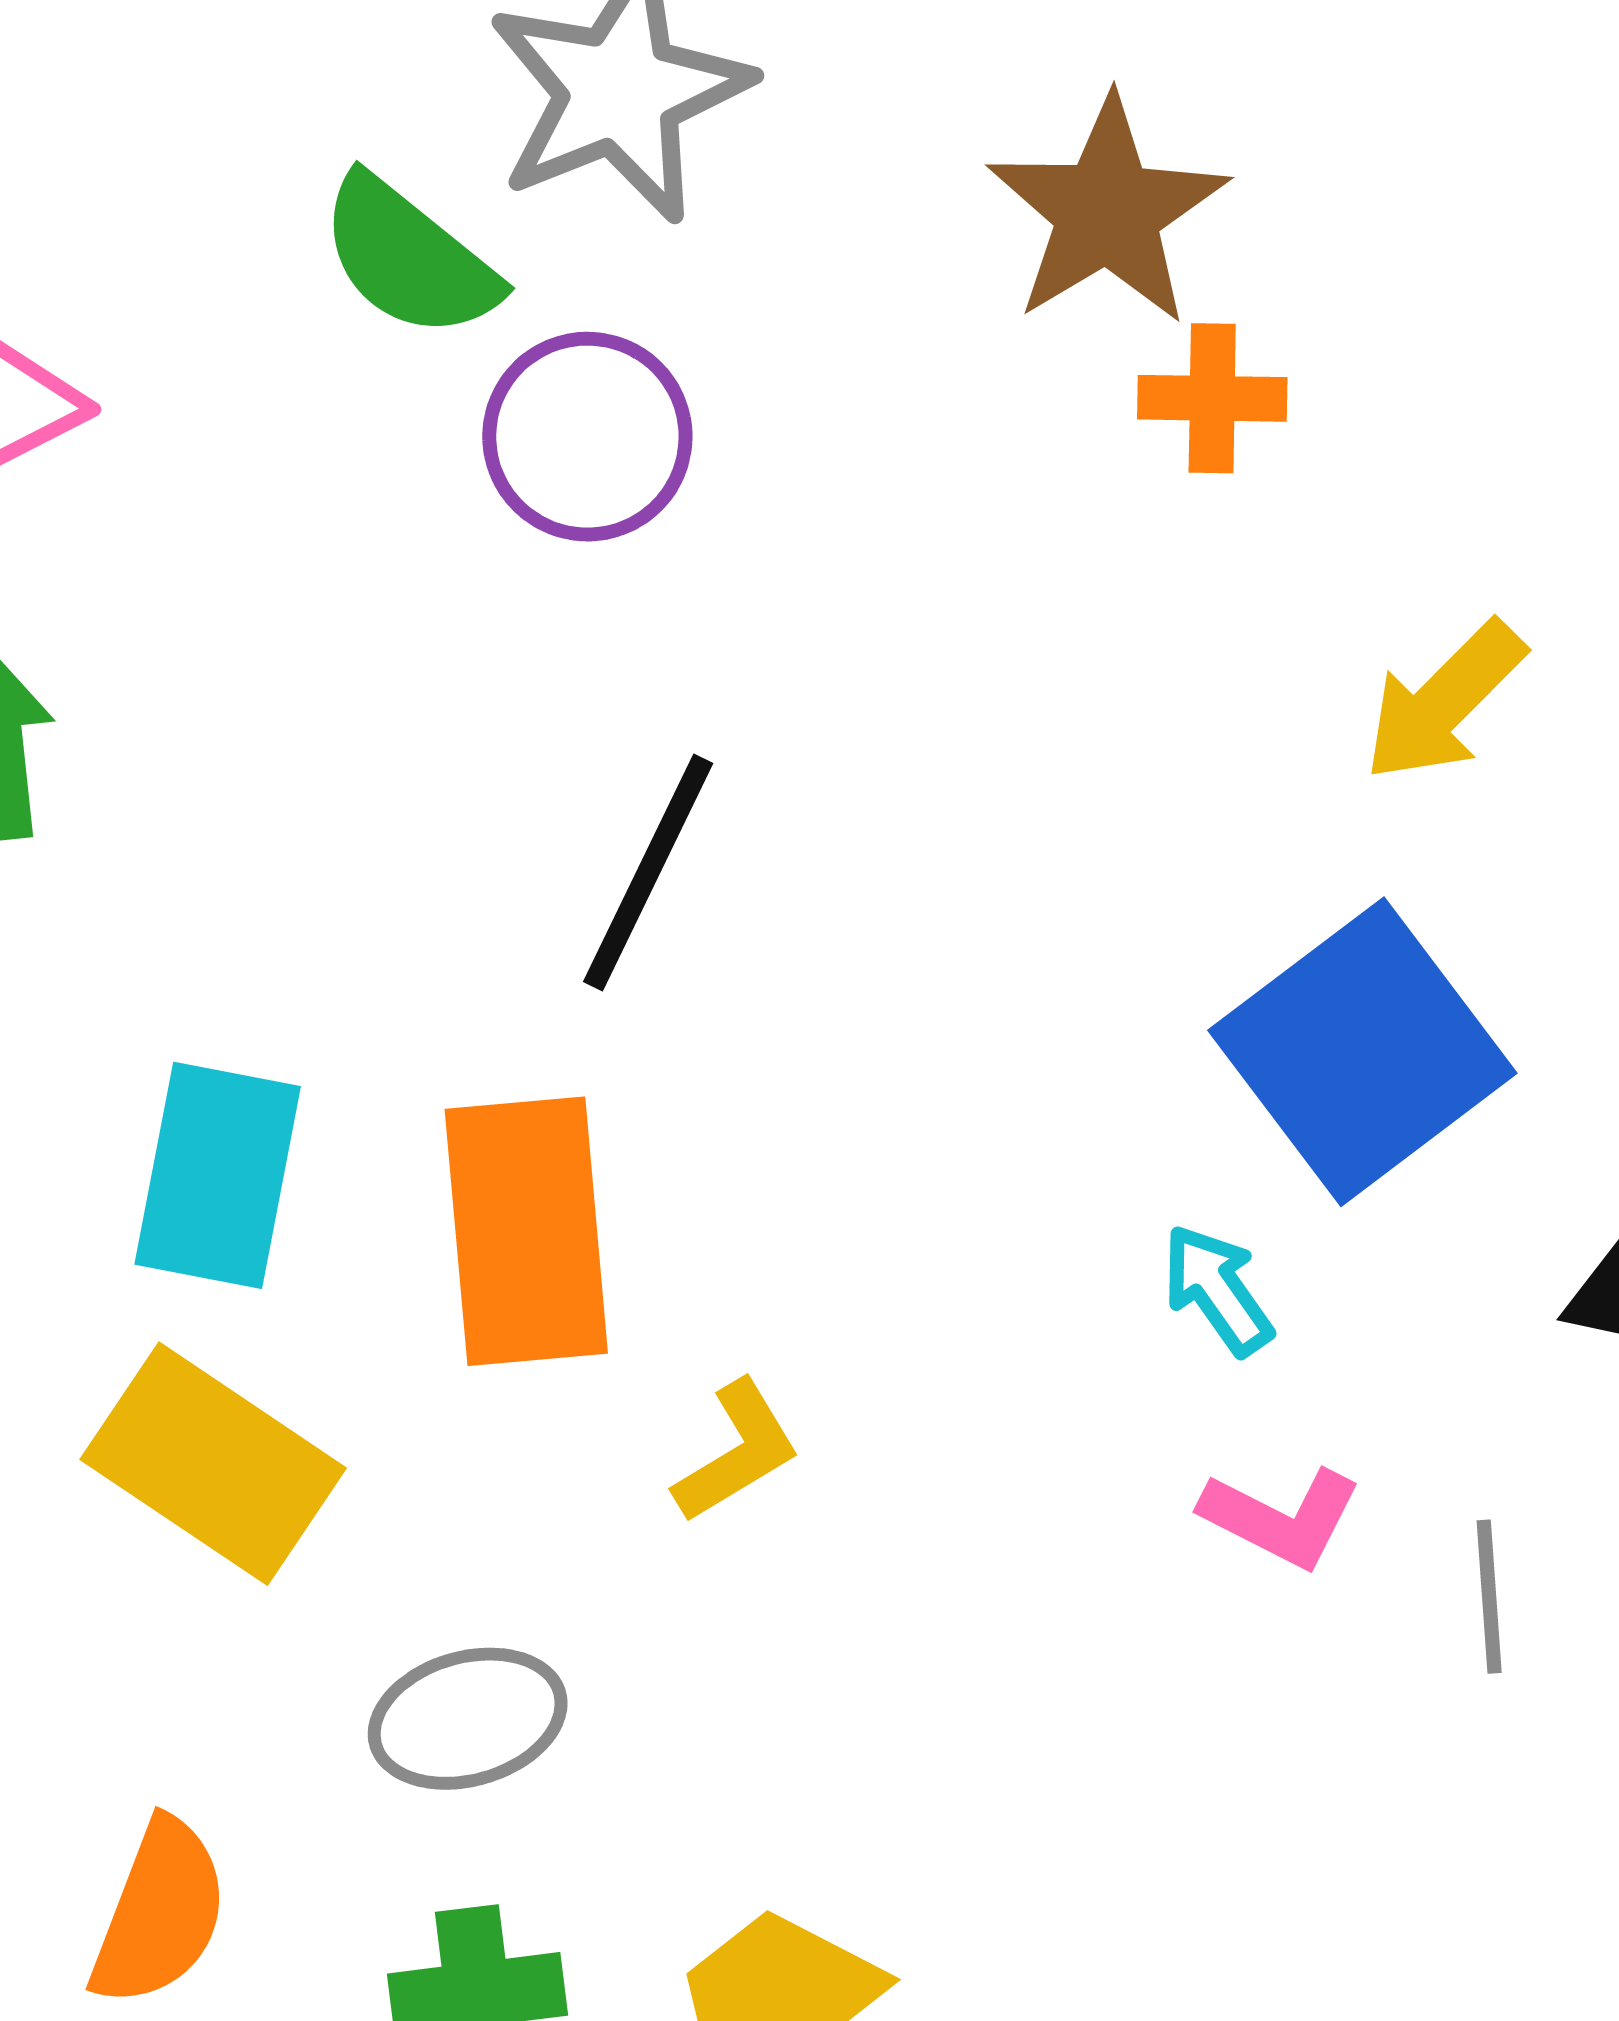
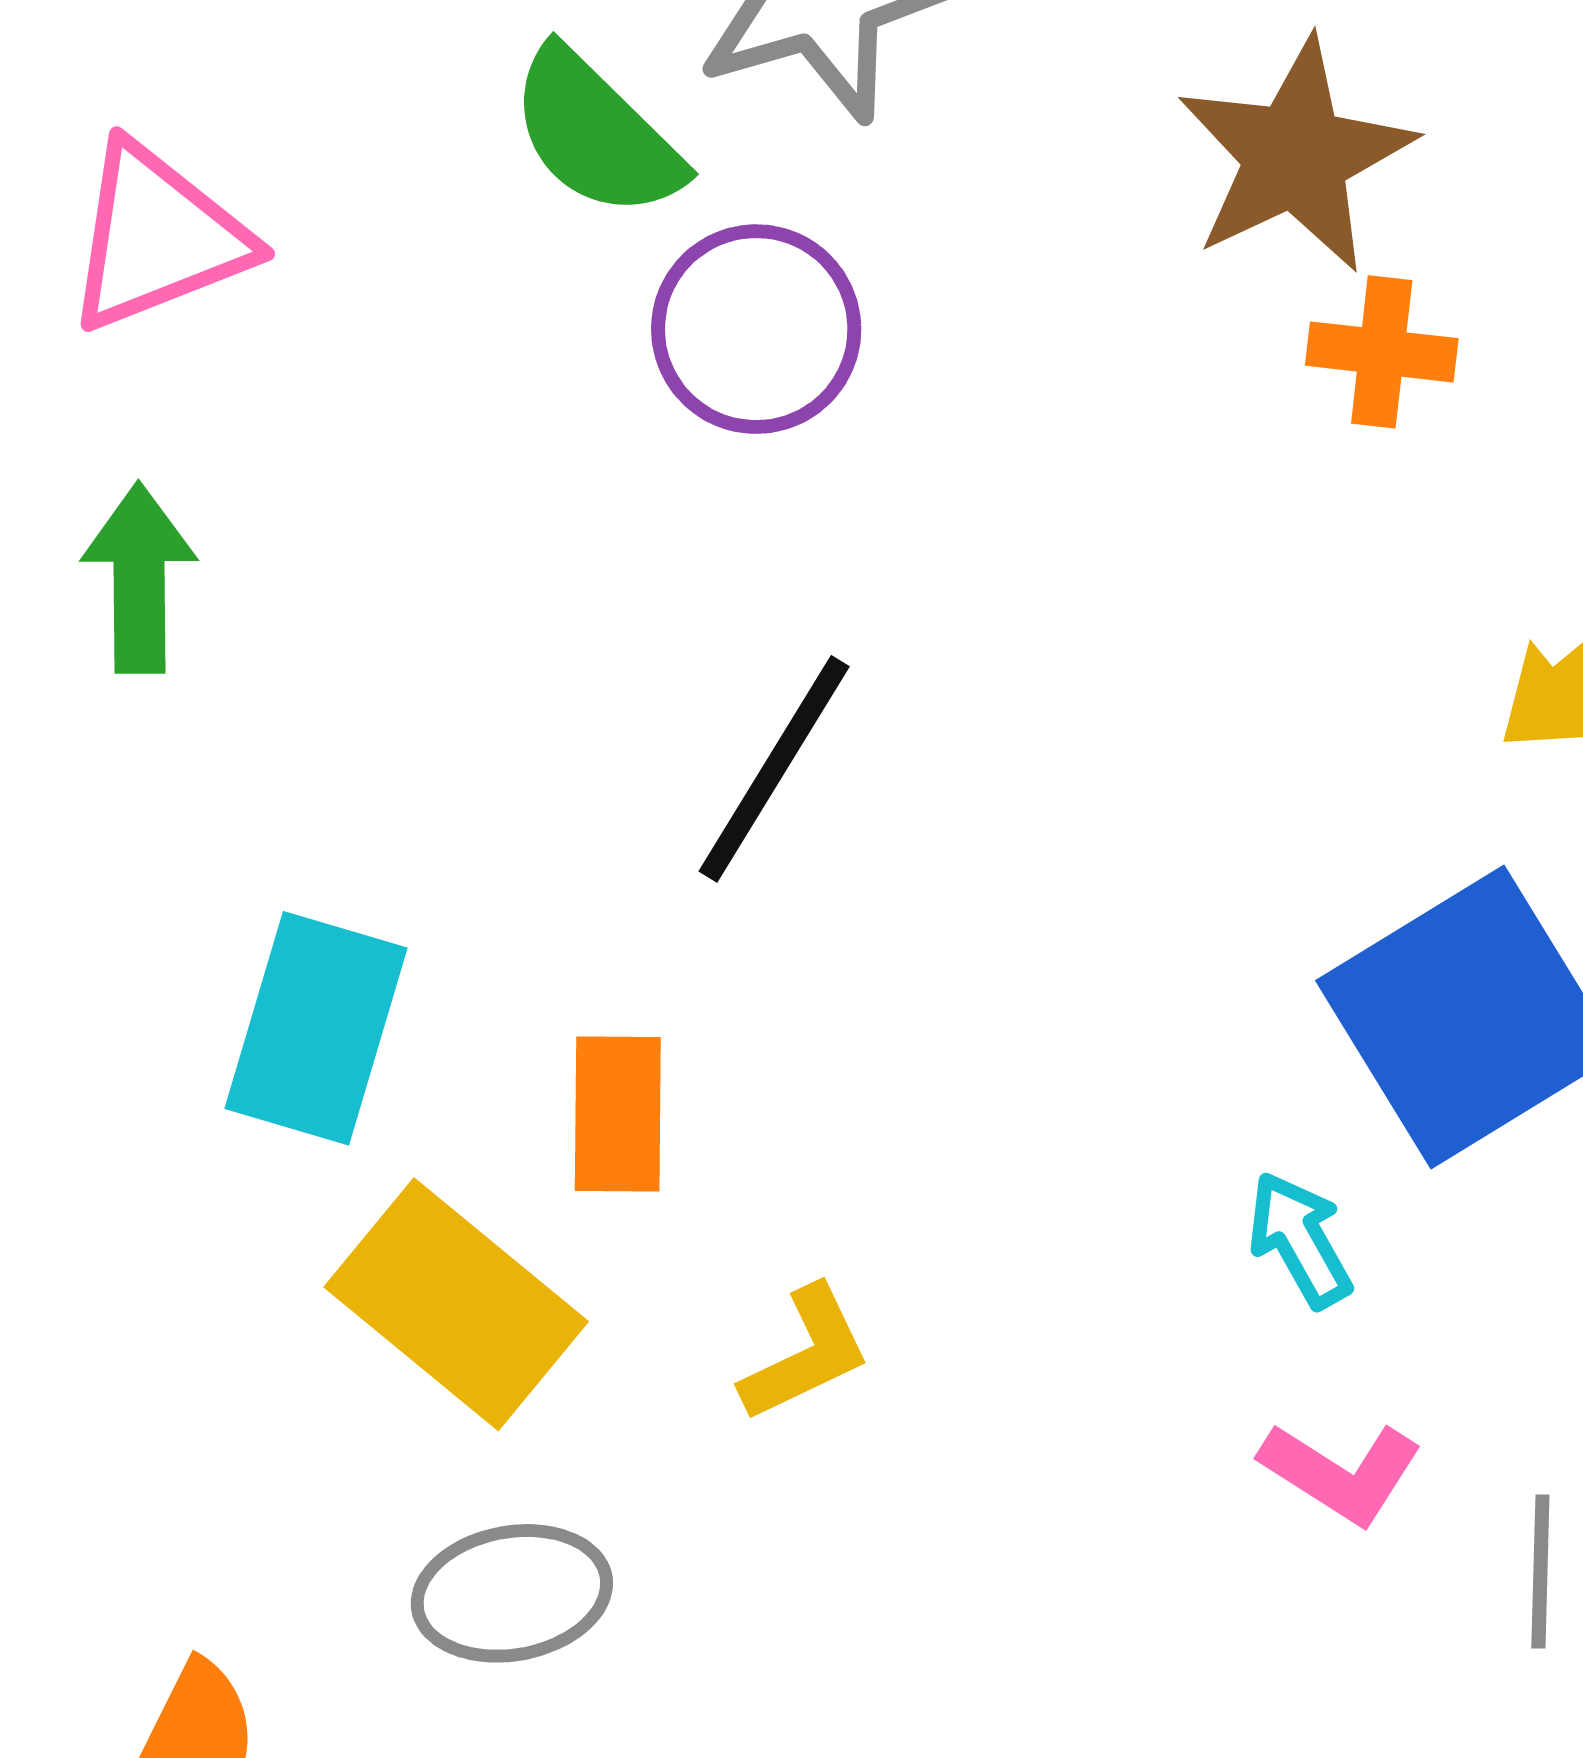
orange rectangle: (526, 1231) -> (618, 1114), size x0.6
yellow rectangle: (213, 1464) -> (456, 1304), moved

